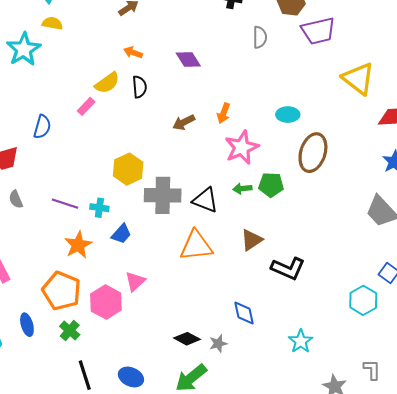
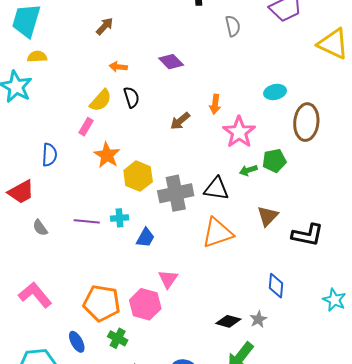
orange star: (78, 245) -> (107, 155), moved
blue diamond: (244, 313) -> (276, 286), turned 30

